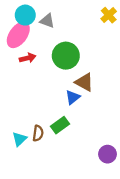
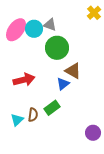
cyan circle: (25, 15) -> (34, 29), moved
gray triangle: (47, 21) -> (50, 25), moved
red arrow: (28, 58) -> (24, 80), moved, size x1.5

